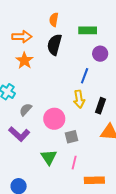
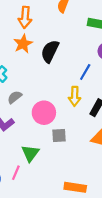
orange arrow: (22, 37) -> (25, 17), turned 84
black semicircle: (54, 45) -> (50, 51), moved
pink line: (74, 163) -> (16, 173), moved

